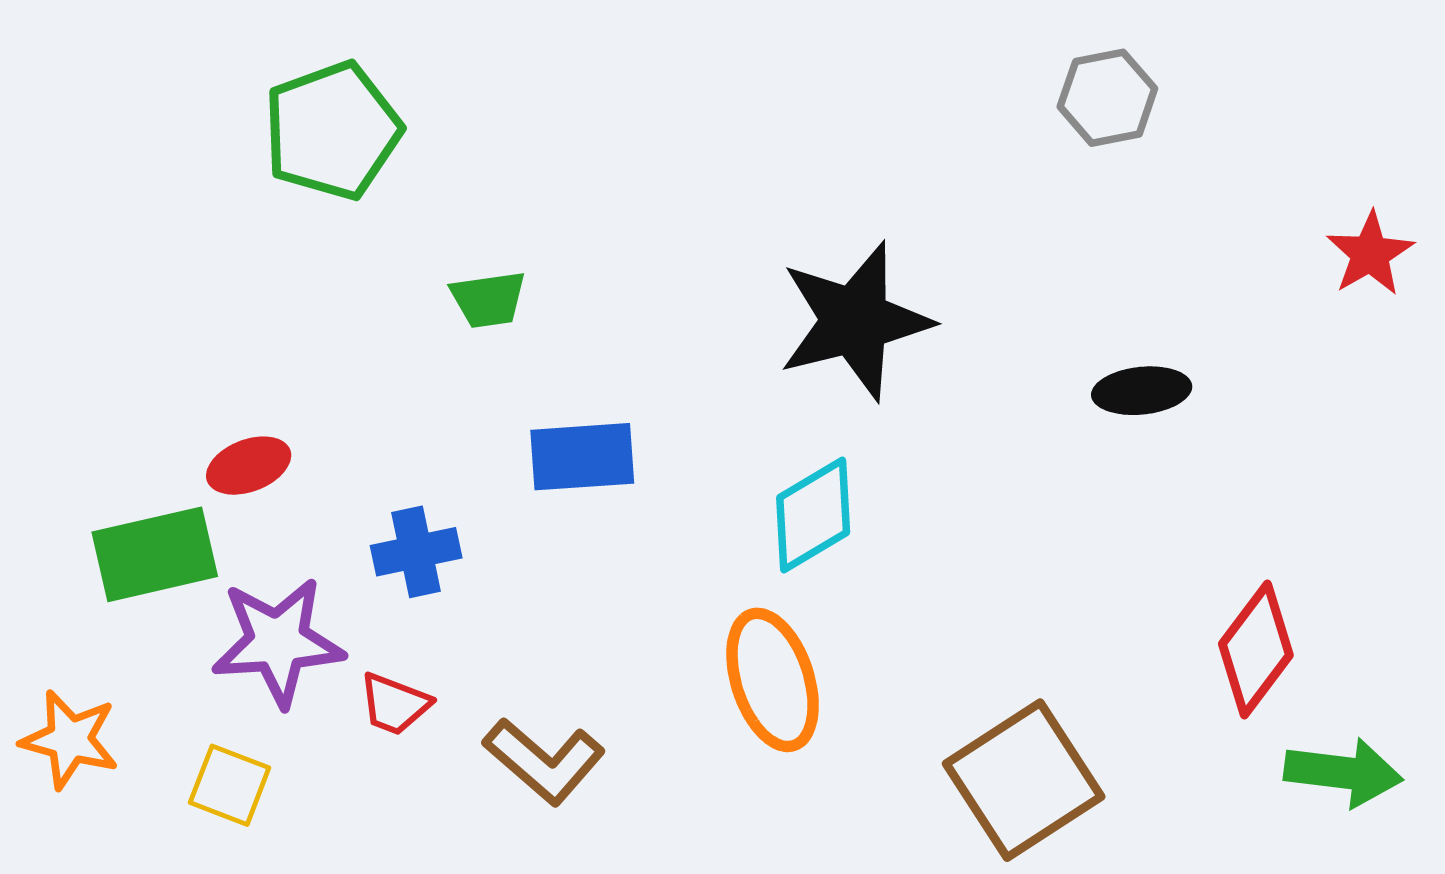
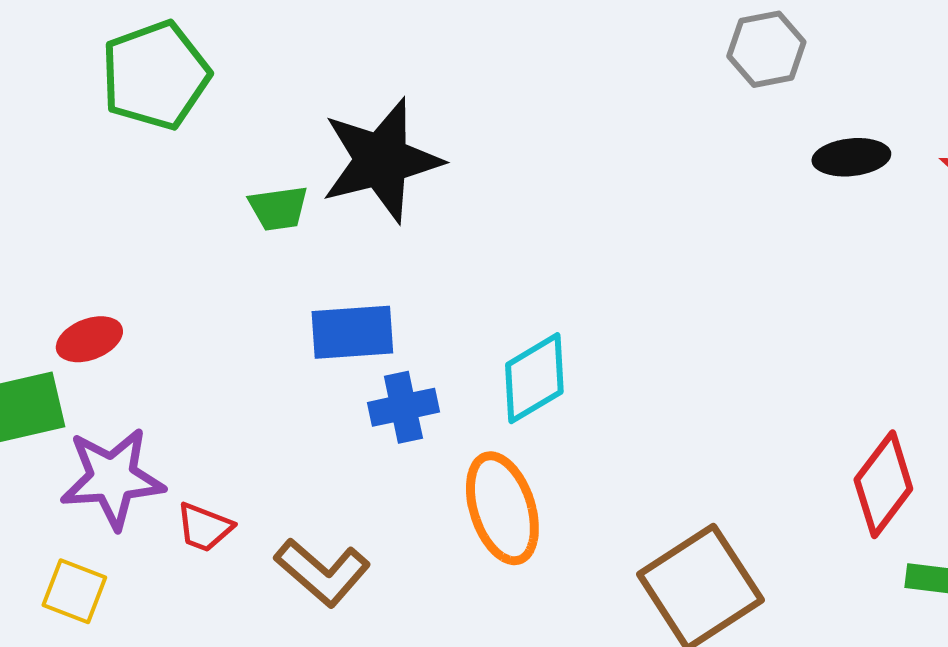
black star: (855, 321) -> (381, 160), moved
black ellipse: (1142, 391) -> (851, 157), moved
blue cross: (416, 552) -> (403, 407), moved

